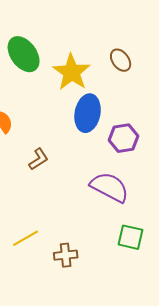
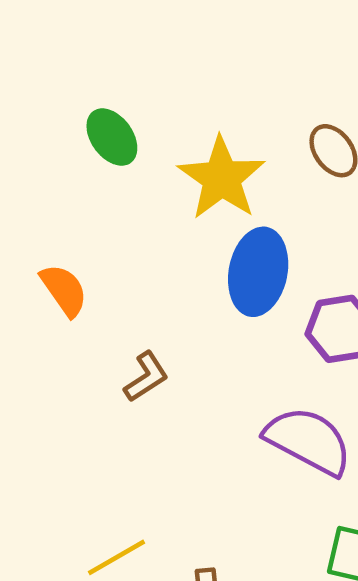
green ellipse: (24, 54) -> (112, 137), size x0.7

